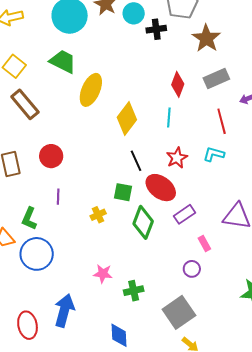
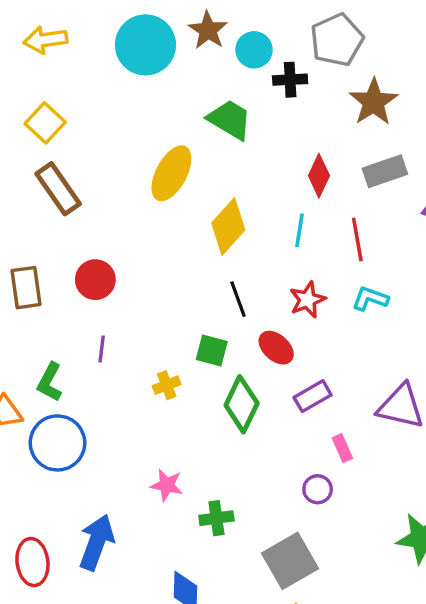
green trapezoid: (63, 61) -> (230, 120), moved
red line: (222, 121) -> (357, 239), moved
red ellipse: (161, 188) -> (276, 348), size x0.7

